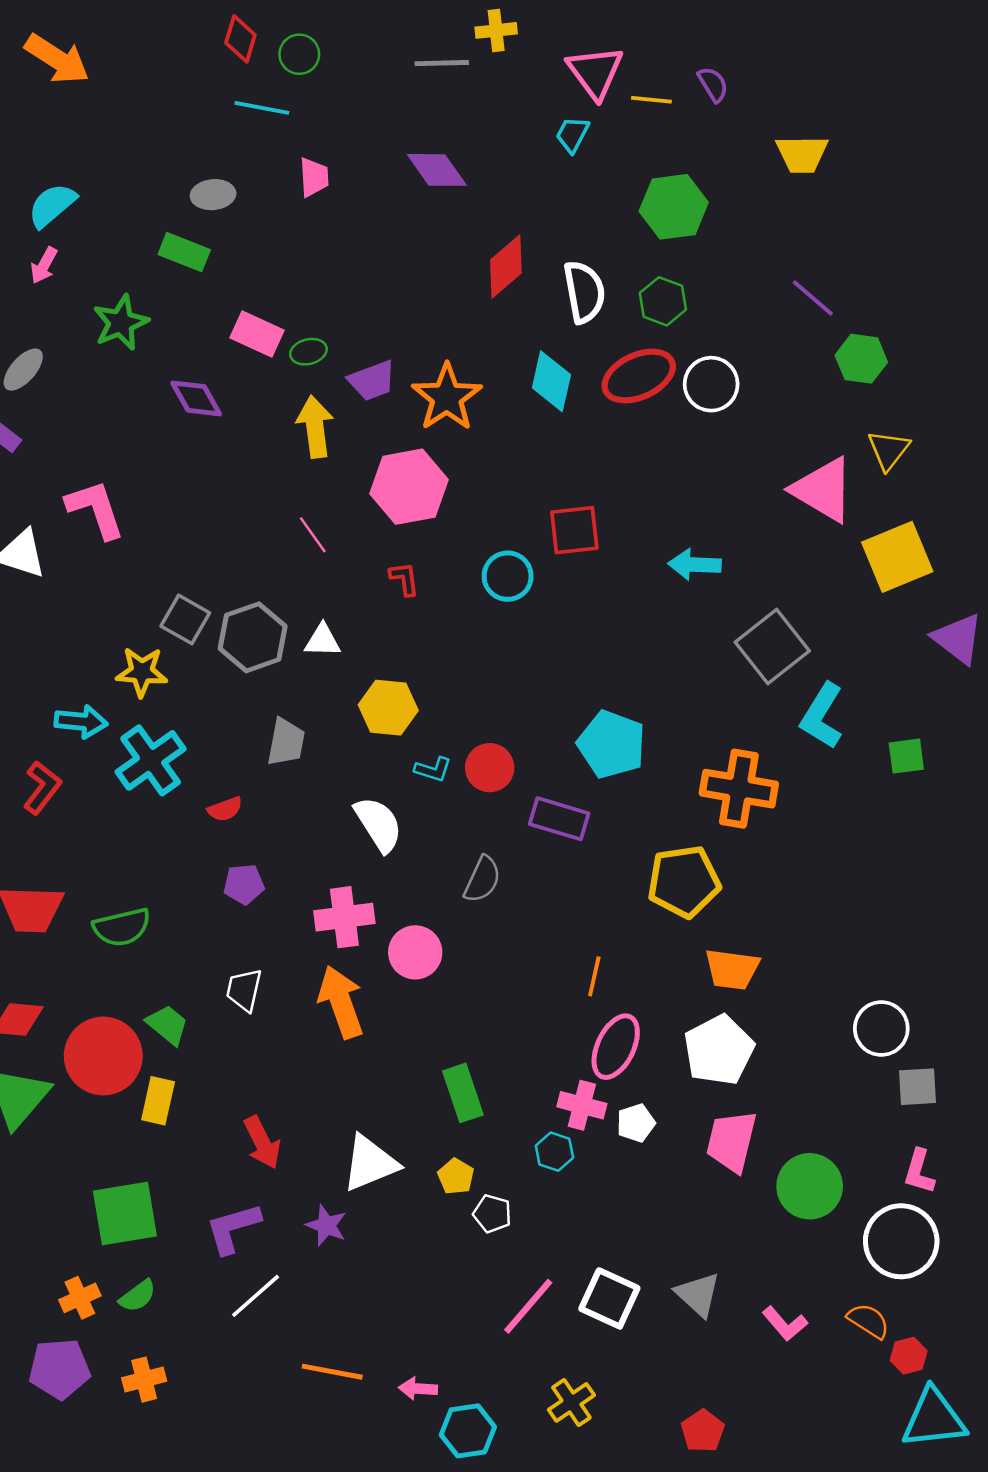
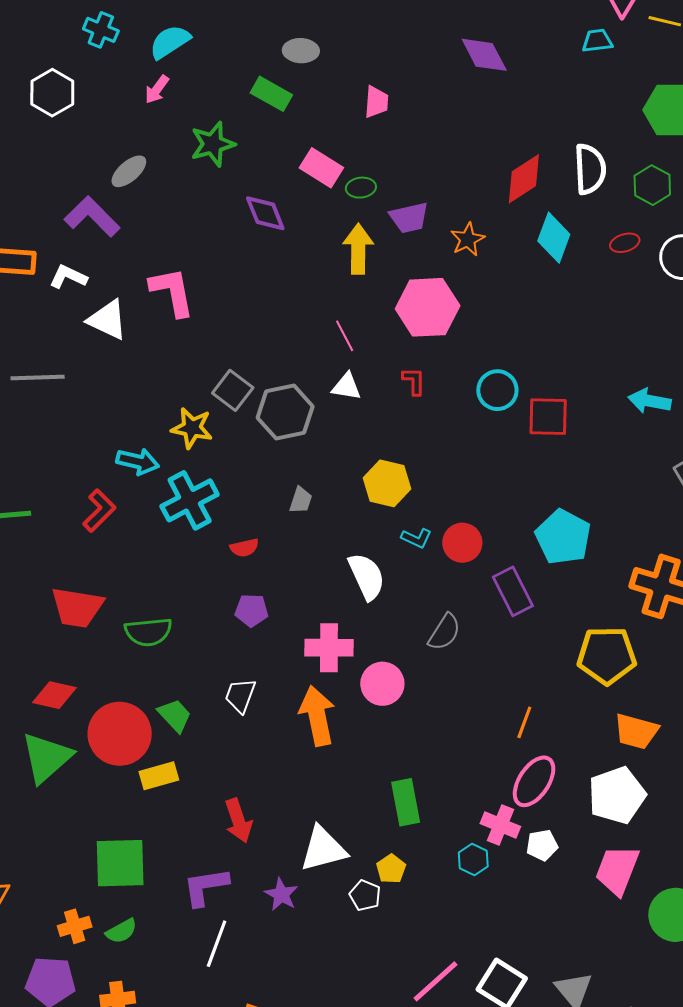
cyan trapezoid: (572, 134) -> (597, 41), turned 48
pink trapezoid: (314, 177) -> (376, 102), moved
red diamond: (506, 266) -> (524, 179), moved
red ellipse: (639, 376) -> (625, 243), size x0.5
orange star: (447, 397) -> (468, 239), size x0.6
red square: (574, 530) -> (548, 417), moved
white triangle: (323, 641) -> (346, 387), moved
gray trapezoid: (286, 742) -> (301, 500), size x0.7
purple rectangle: (559, 819) -> (513, 591), turned 39
yellow rectangle: (158, 1101) -> (159, 776), turned 54
white pentagon: (492, 1214) -> (365, 895), moved
white line: (256, 1296) -> (217, 944), turned -36

